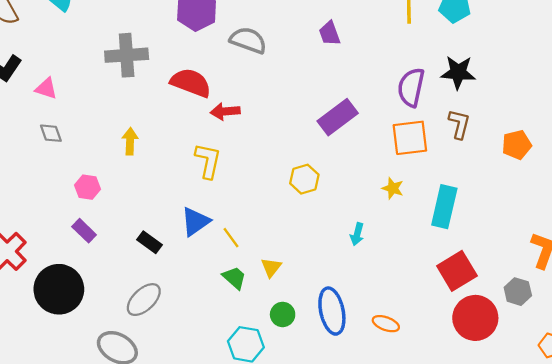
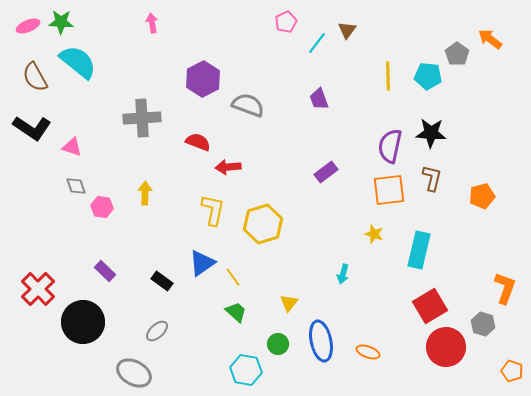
red semicircle: (191, 83) -> (198, 142), size x0.7
purple rectangle: (338, 117) -> (326, 172), size x0.7
yellow hexagon: (304, 179) -> (263, 224), moved, size x1.5
pink hexagon: (88, 187) -> (102, 207), moved
yellow triangle: (271, 267) -> (289, 303), moved
gray ellipse: (144, 300) -> (157, 331), size x0.7

